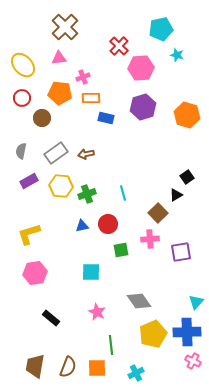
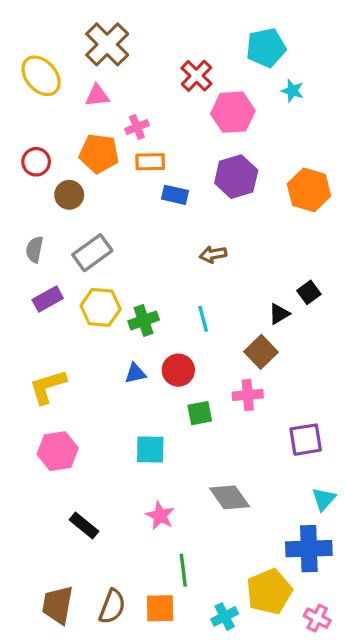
yellow ellipse: (23, 65) -> (41, 76), moved
brown arrow: (86, 154) -> (213, 254), moved
black triangle: (176, 195) -> (279, 314), moved
purple square: (181, 252) -> (306, 440), moved
yellow pentagon: (153, 334) -> (269, 592), moved
pink cross: (193, 361) -> (317, 618), moved

